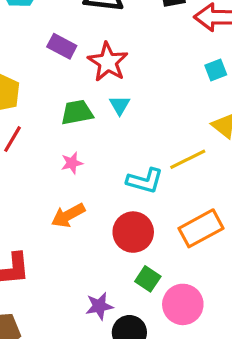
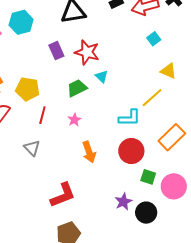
purple rectangle: (62, 46) -> (56, 51), turned 54
pink star: (72, 163) -> (74, 120), moved
orange arrow: (68, 215) -> (89, 152), turned -65

